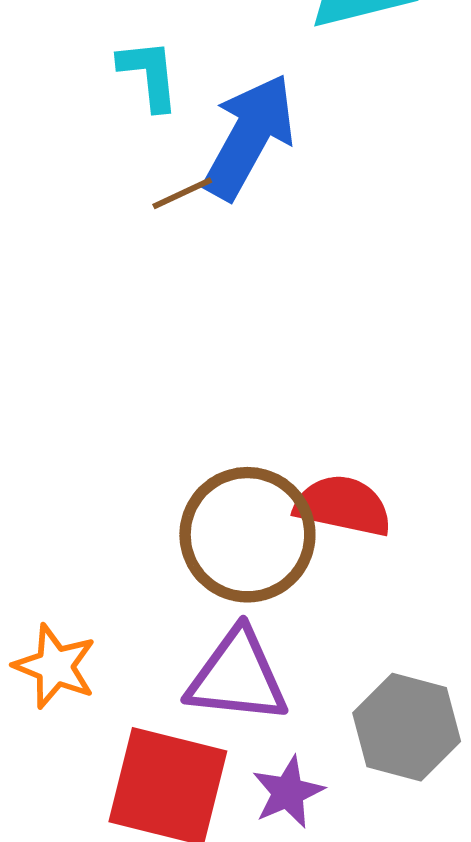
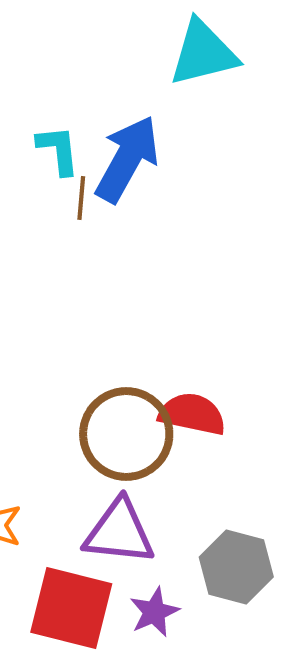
cyan L-shape: (149, 75) -> (58, 150), moved
brown line: (182, 193) -> (81, 198), turned -60

